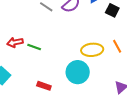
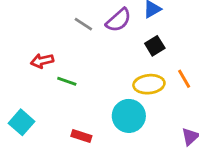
black square: (112, 10) -> (155, 46), moved, turned 32
red arrow: (15, 42) -> (42, 61), moved

